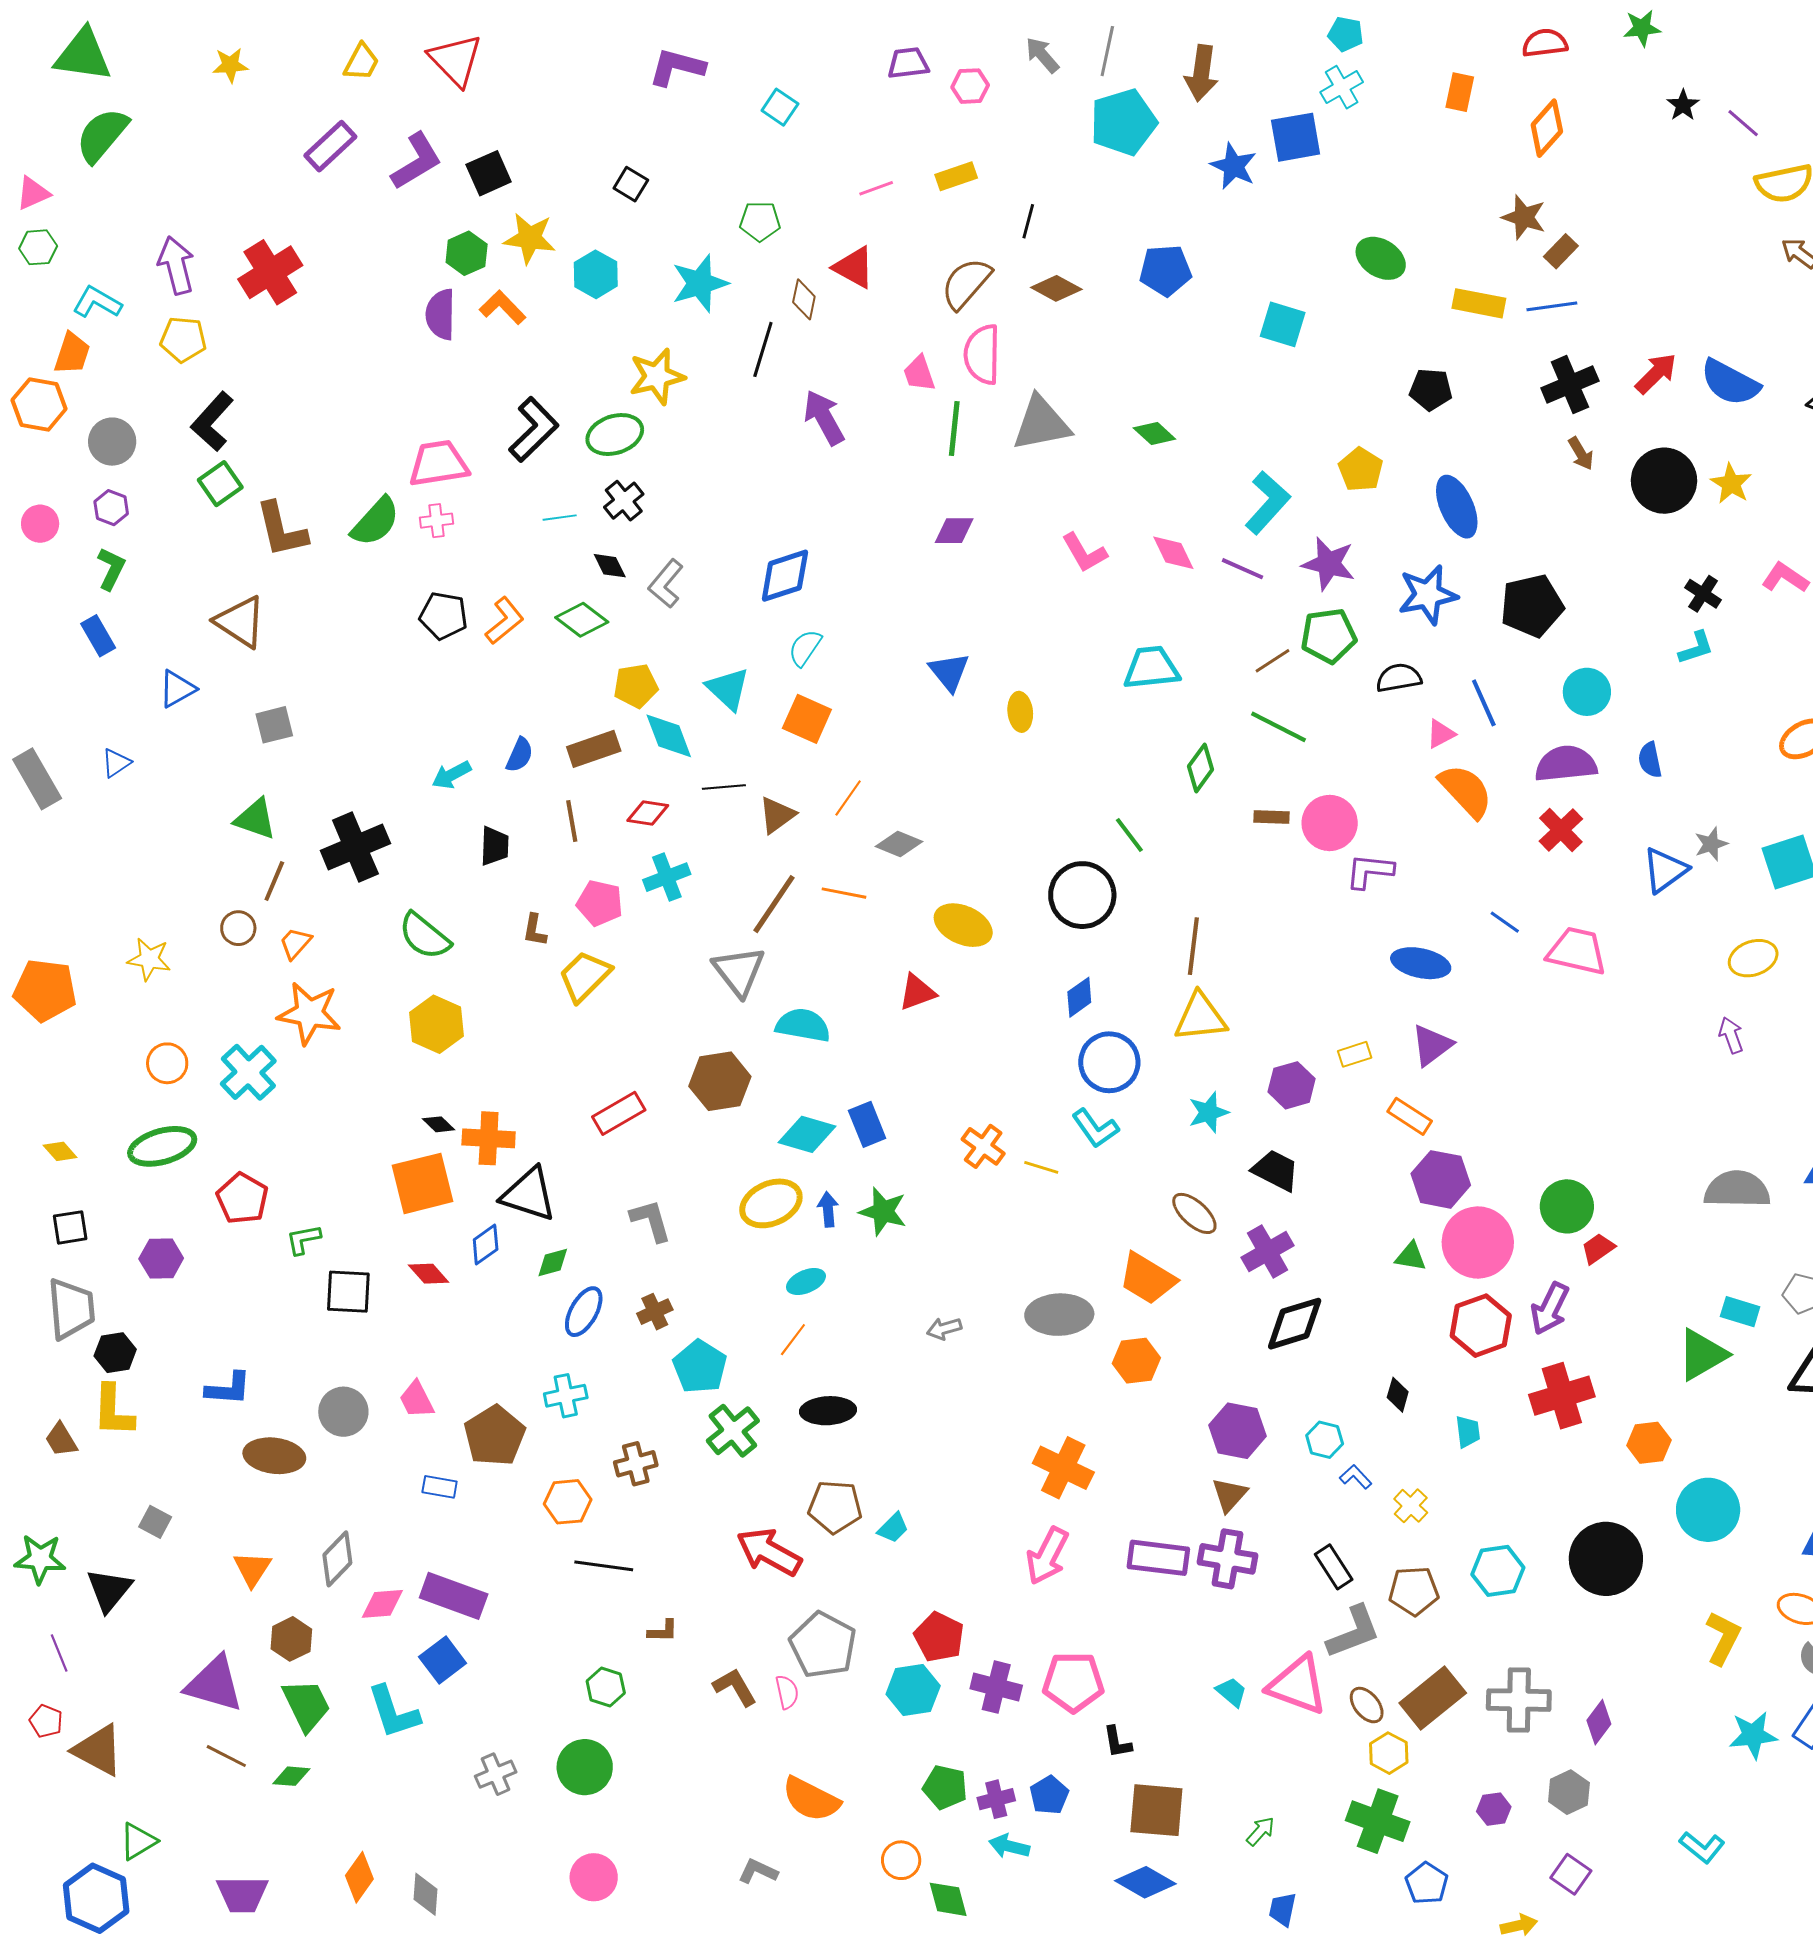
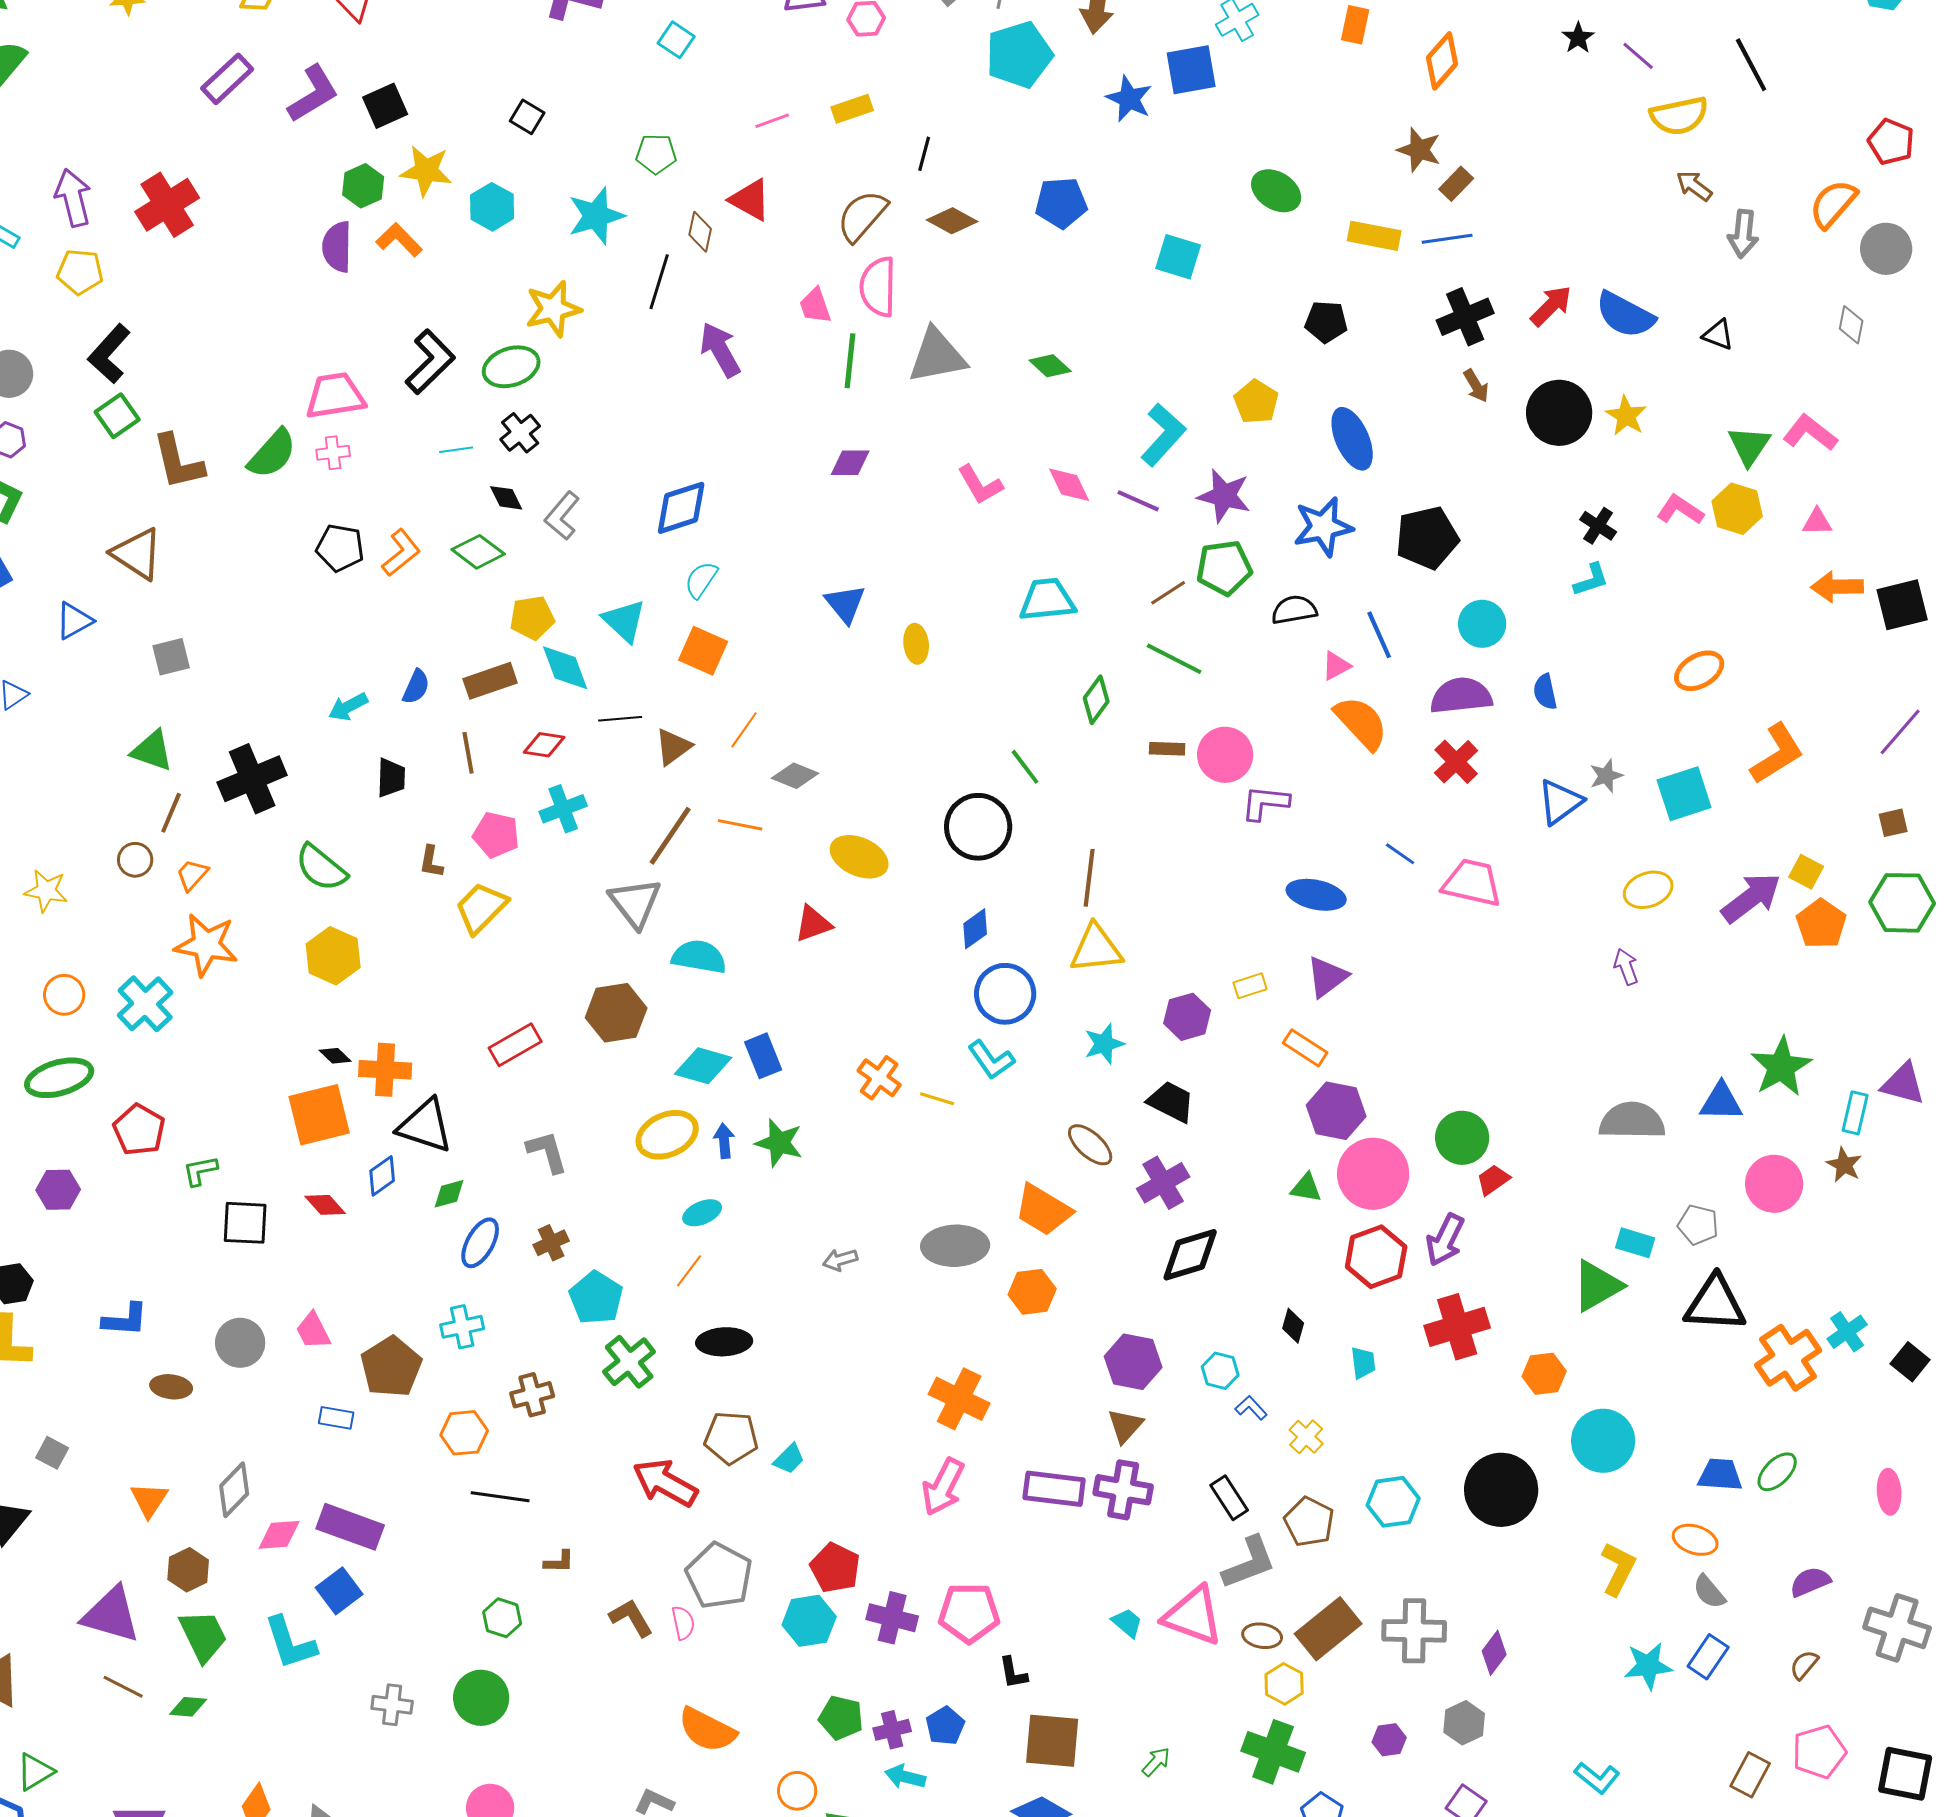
brown ellipse: (274, 1456) -> (171, 1387), size x0.7
brown pentagon: (1414, 1591) -> (1309, 1522), turned 30
brown ellipse: (1367, 1705) -> (1262, 1636), turned -42
gray cross: (496, 1774) -> (392, 1705), turned 30

